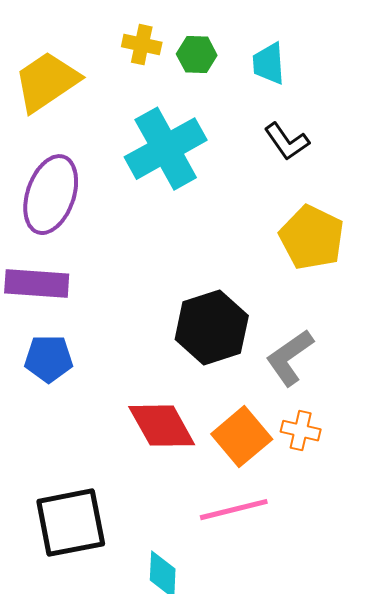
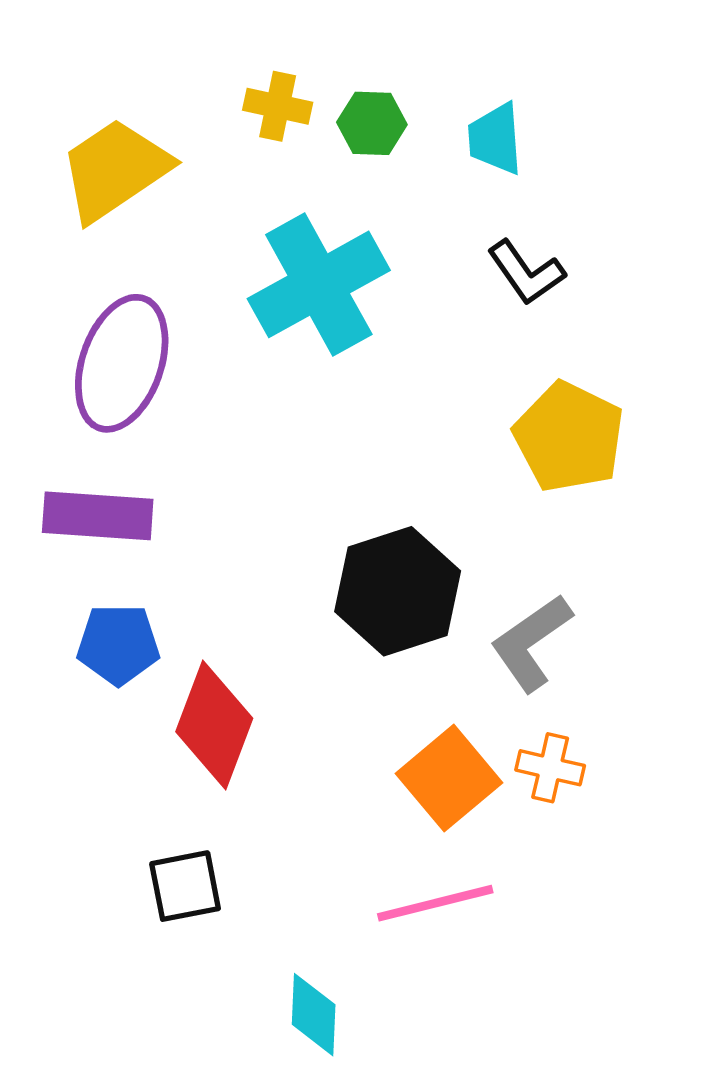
red diamond: (162, 426) -> (214, 725), moved, turned 50
black square: (71, 523) -> (185, 886), moved, size x0.6

